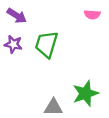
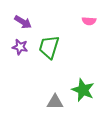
green star: (85, 93) -> (83, 90), turned -30

